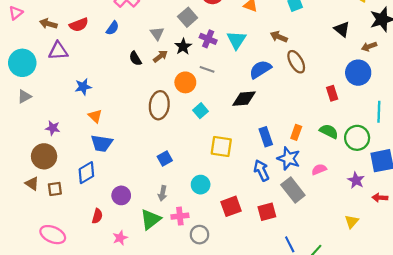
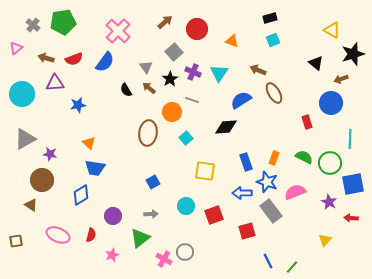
blue semicircle: (113, 28) -> (105, 62), size x1.5
brown arrow: (160, 56) -> (149, 88), turned -104
blue star: (83, 87) -> (78, 105), moved
gray triangle: (24, 97) -> (25, 139), moved, size x1.6
pink semicircle: (319, 169) -> (295, 192), size x1.5
blue arrow: (261, 170) -> (242, 193), turned -66
brown square: (55, 189) -> (16, 241), moved
gray arrow: (163, 193) -> (151, 214), turned -104
red square: (231, 206) -> (214, 215), moved
pink cross: (180, 216) -> (164, 259), moved, turned 35
pink ellipse: (53, 235) -> (58, 235), moved

